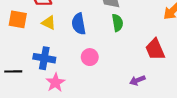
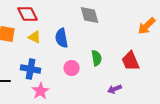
green semicircle: (117, 23) -> (97, 58), moved

